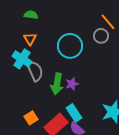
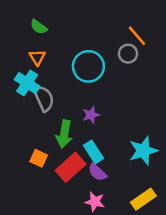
green semicircle: (31, 15) -> (39, 27), turned -152
green arrow: (57, 84) -> (64, 134), moved
orange square: (31, 118) -> (39, 158), turned -32

